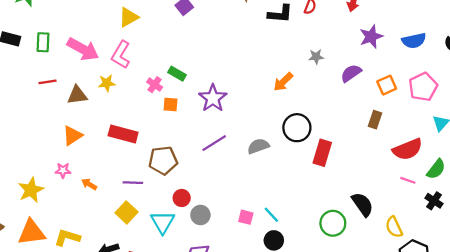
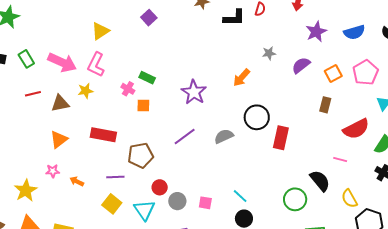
green rectangle: (43, 42) -> (26, 59), turned -30
purple star: (213, 98) -> (194, 92), moved
pink line: (408, 180) -> (340, 159), moved
pink square: (246, 217) -> (205, 203), moved

